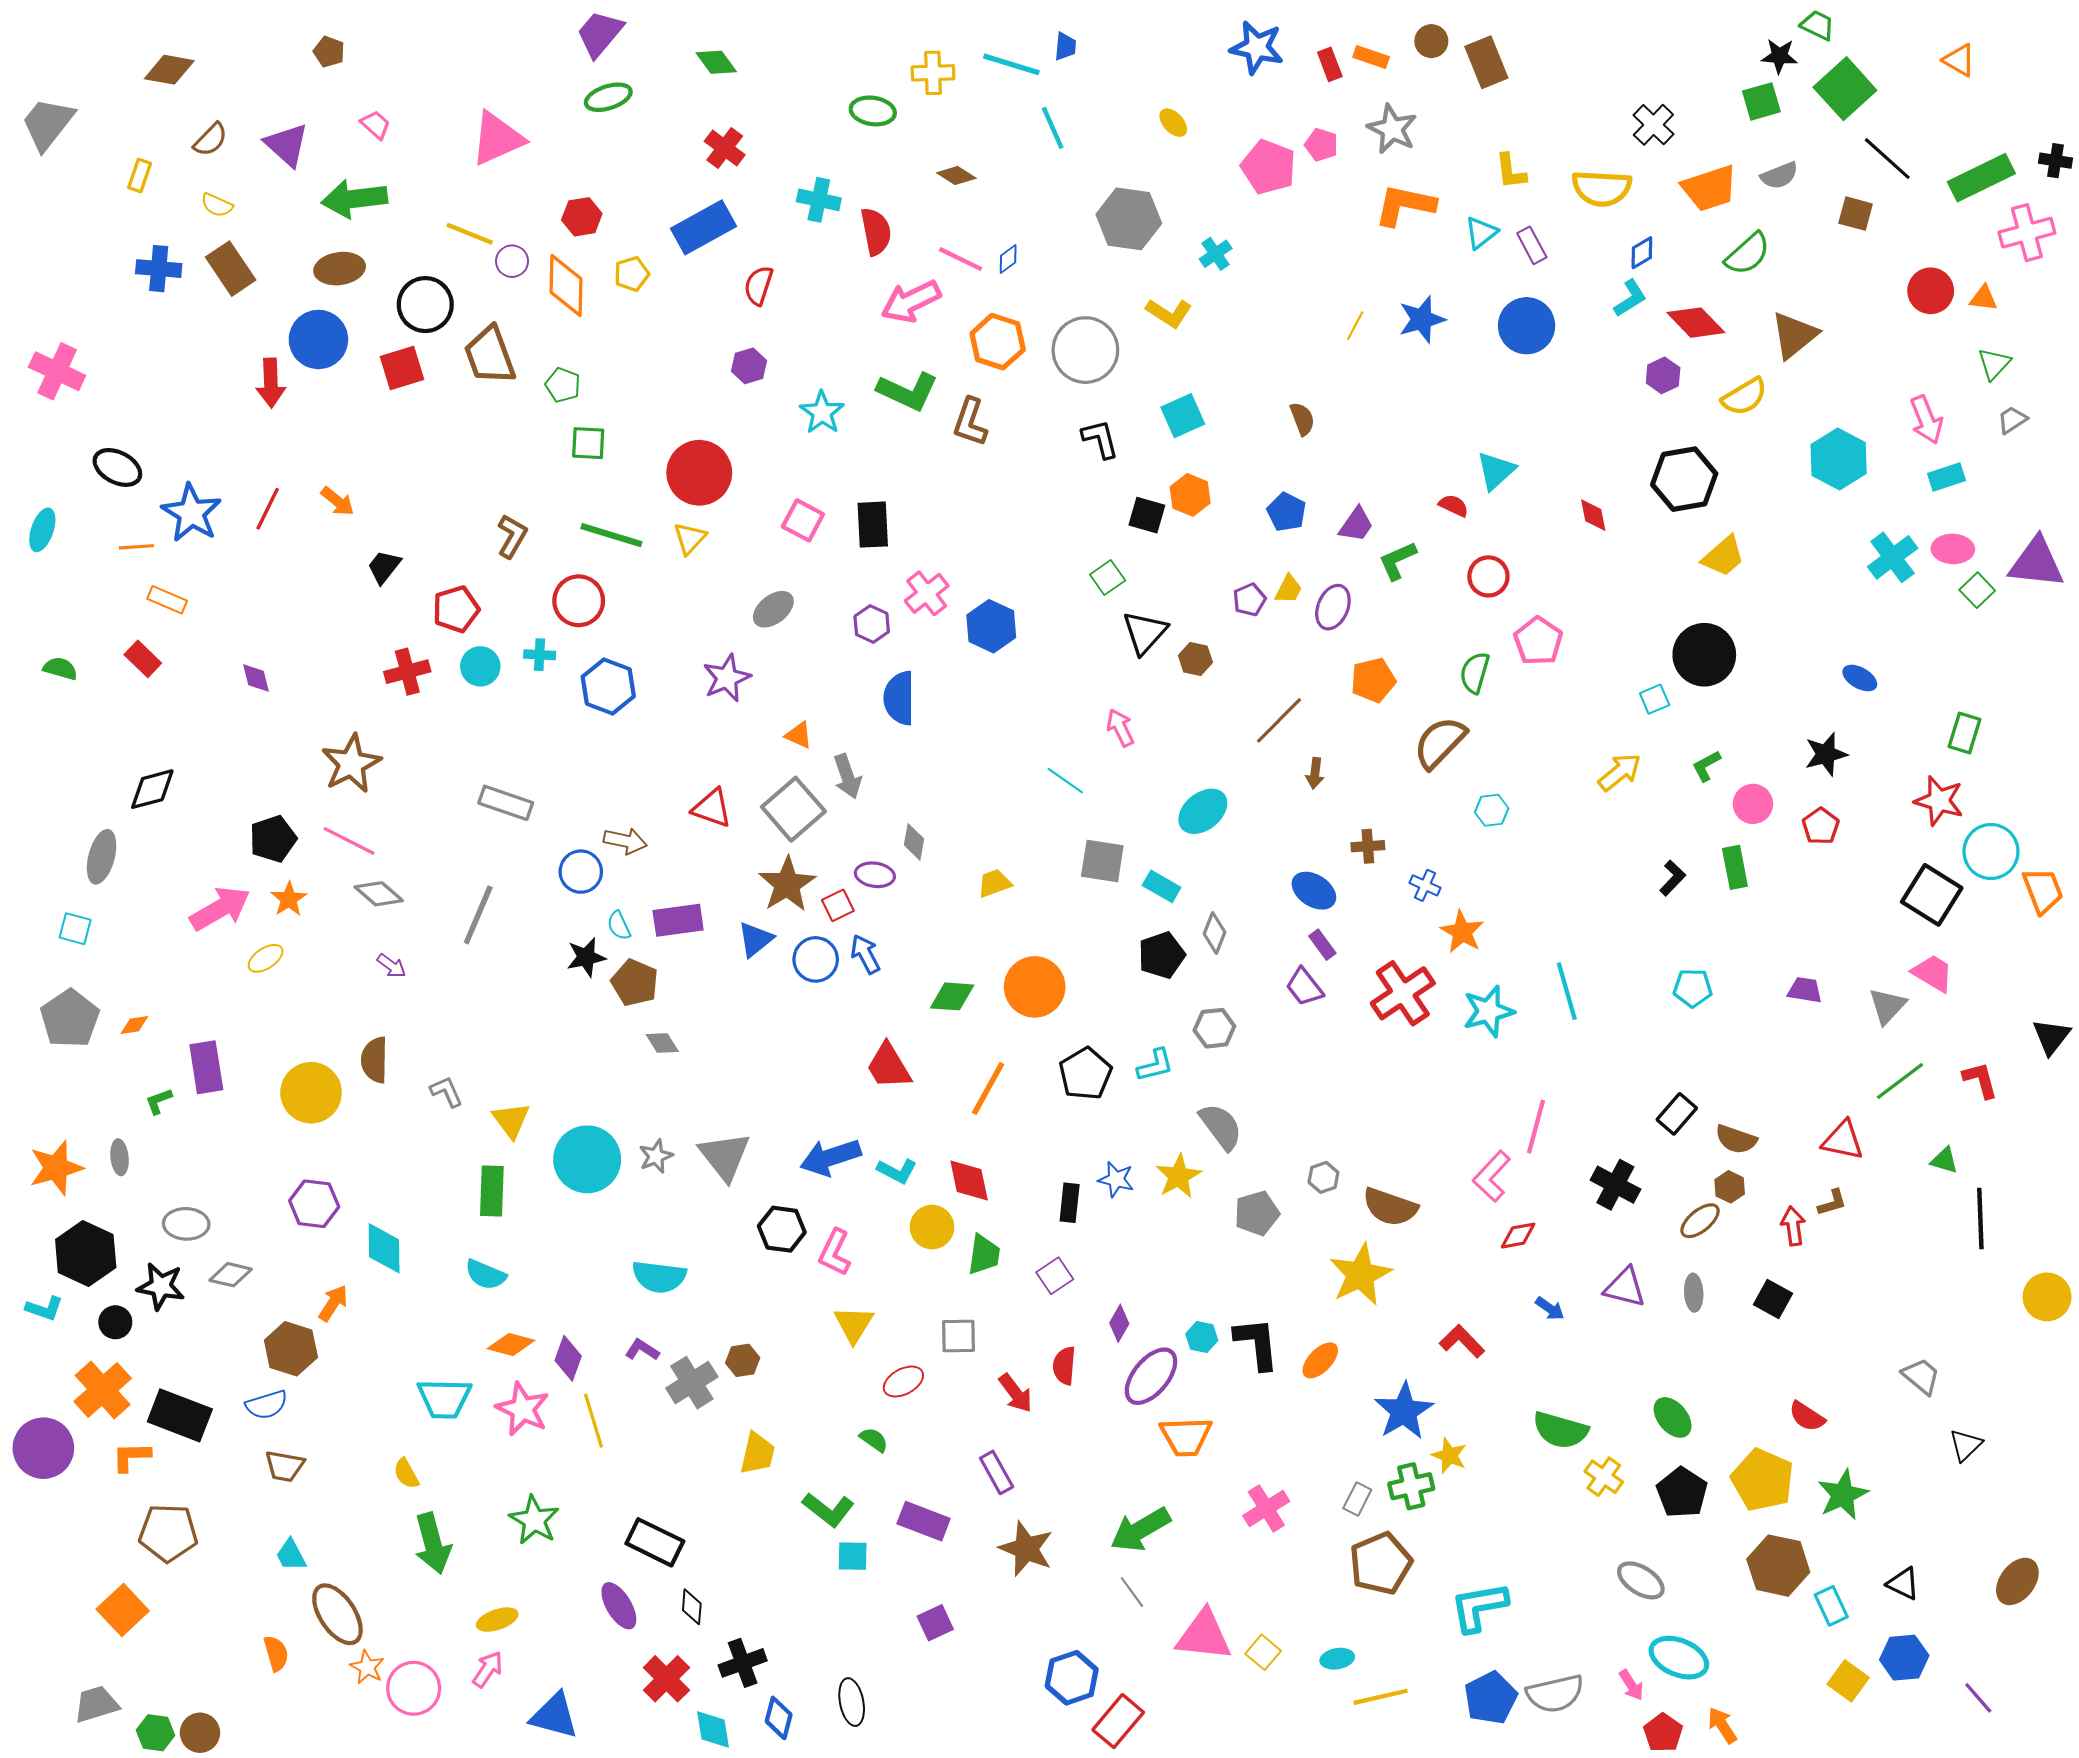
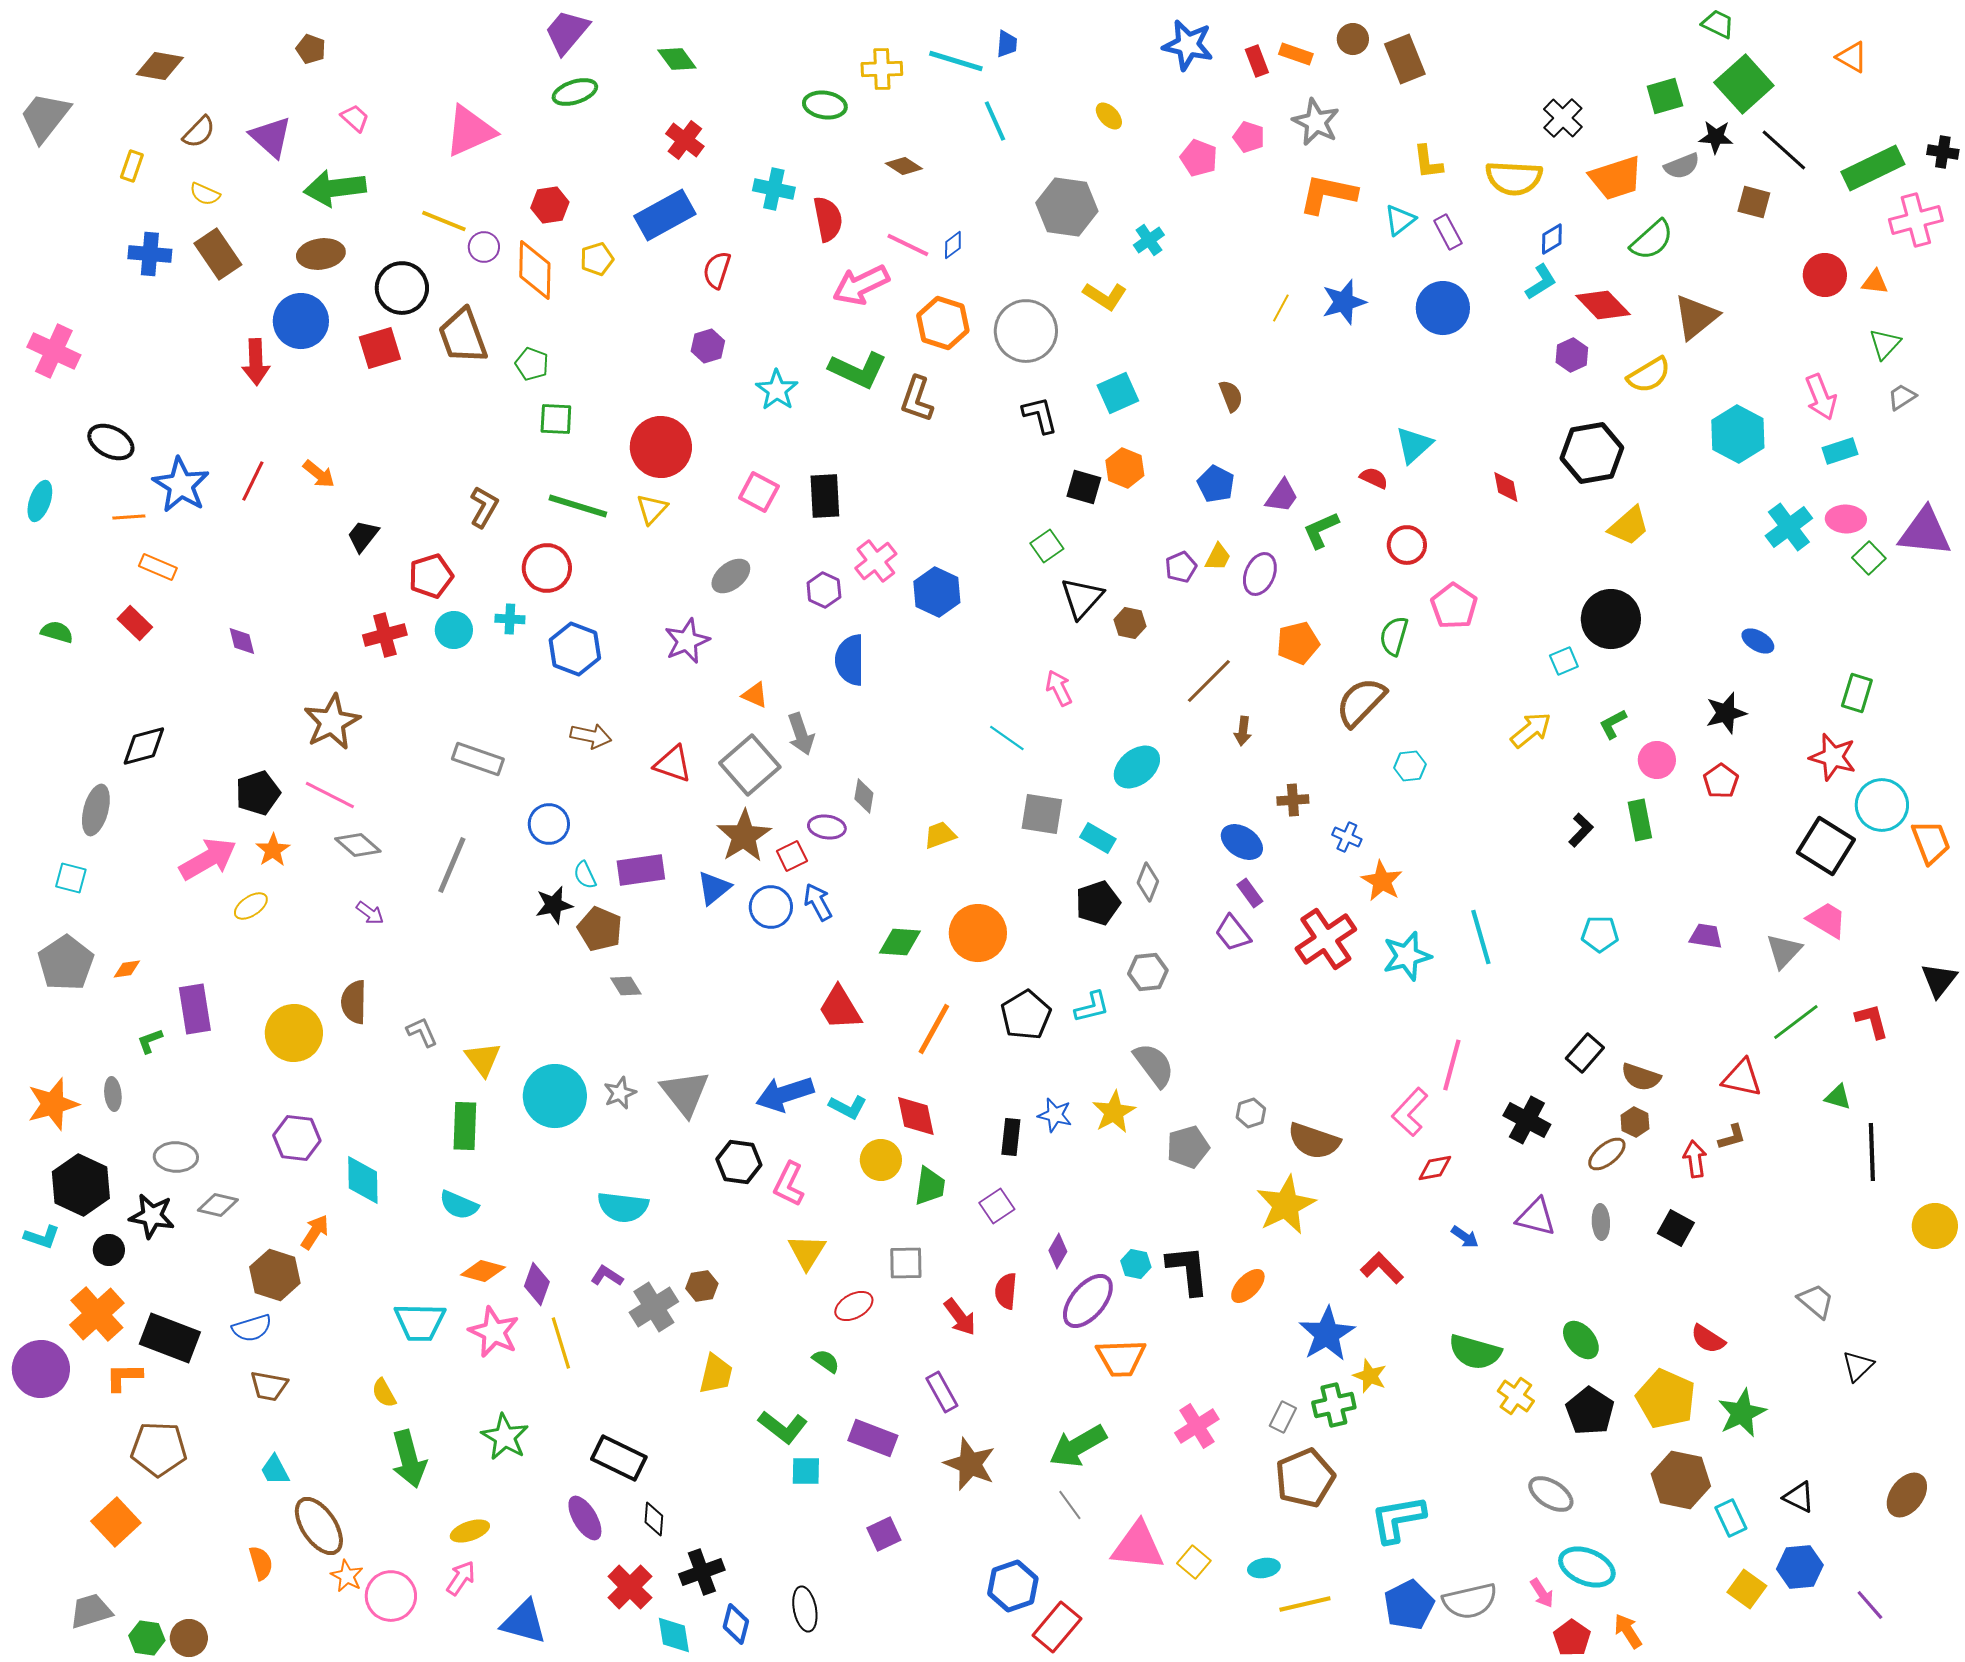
black star: (1779, 56) -> (1716, 137), moved
pink pentagon: (1268, 167) -> (1199, 158), size x0.7
brown arrow: (625, 841) -> (591, 736), moved

